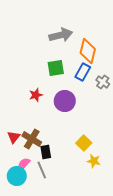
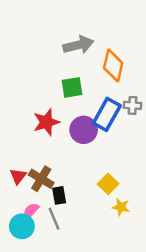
blue rectangle: (83, 72) -> (107, 114), moved, size x1.4
gray cross: (103, 82) -> (132, 105), turned -32
red star: (36, 95) -> (46, 122), size x1.5

